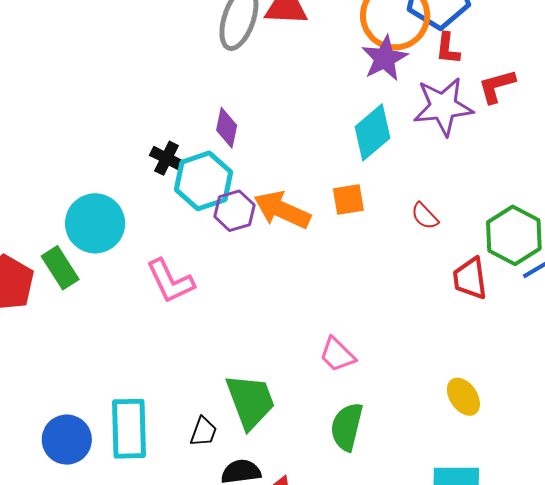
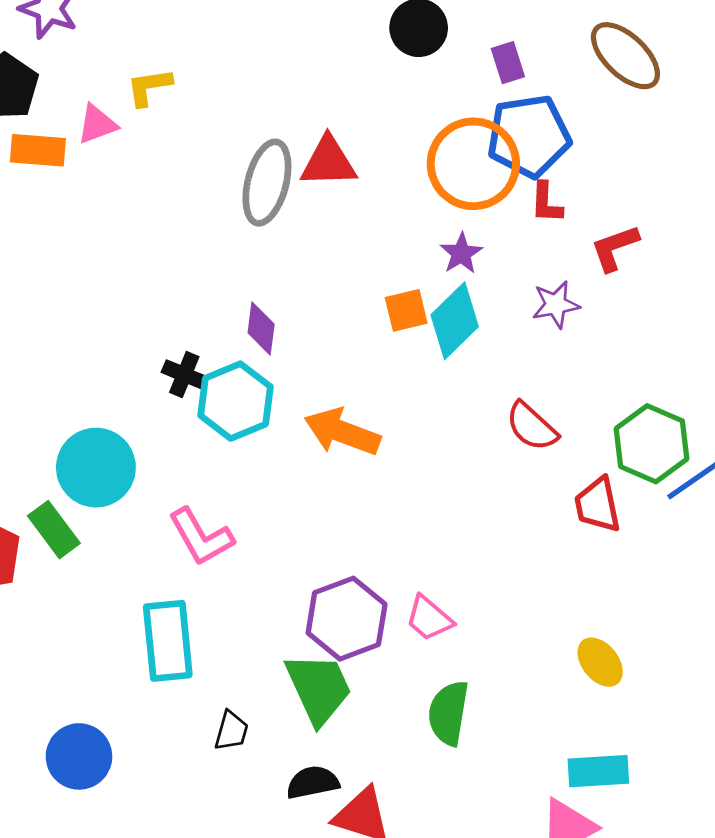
purple star: (385, 58) -> (461, 253), moved, size x0.7
purple star: (443, 107) -> (556, 305), moved, size x0.6
orange square: (348, 200) -> (406, 310), moved
purple hexagon: (234, 211) -> (347, 619), moved, size x1.5
red semicircle: (425, 216) -> (532, 427), size x1.4
cyan rectangle: (129, 429) -> (168, 641), moved
black trapezoid: (203, 432) -> (231, 731), moved

